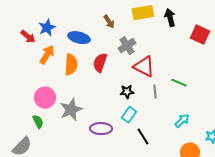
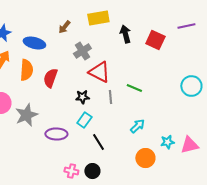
black arrow: (170, 18) -> (125, 34), moved
brown arrow: (109, 22) -> (64, 27), turned 72
red semicircle: (100, 63) -> (50, 78), moved

